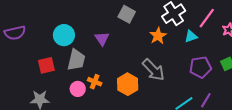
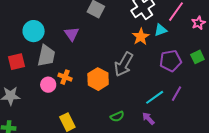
orange star: (158, 36) -> (141, 37), moved
gray arrow: (153, 70) -> (124, 64), turned 75

